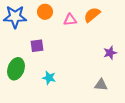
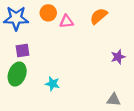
pink triangle: (70, 20) -> (66, 21), moved
purple square: (37, 46) -> (22, 50), moved
gray triangle: (101, 85) -> (114, 100), moved

